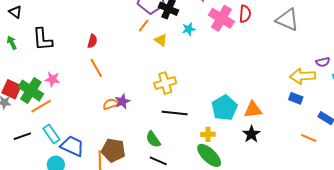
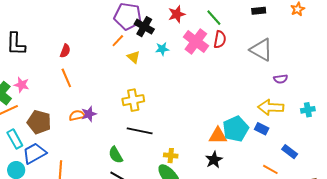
purple semicircle: (323, 62) -> (281, 79), moved
cyan pentagon: (224, 108) -> (236, 129), moved
blue trapezoid: (72, 146) -> (34, 153), turned -60
brown pentagon: (113, 150) -> (39, 122), moved

